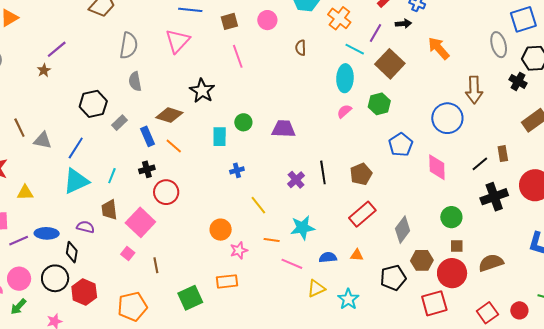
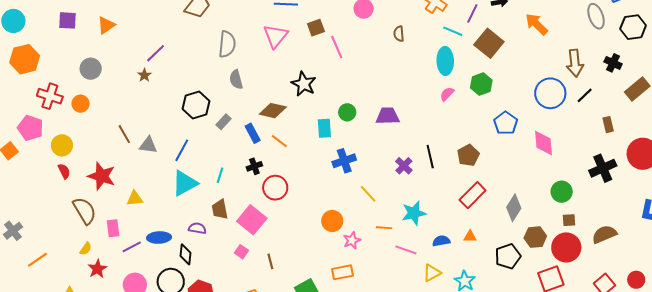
brown square: (229, 21) -> (316, 28), moved
black cross: (518, 81) -> (613, 63), moved
black line: (480, 164) -> (585, 95), moved
blue cross: (237, 170) -> (344, 161), size x1.6

